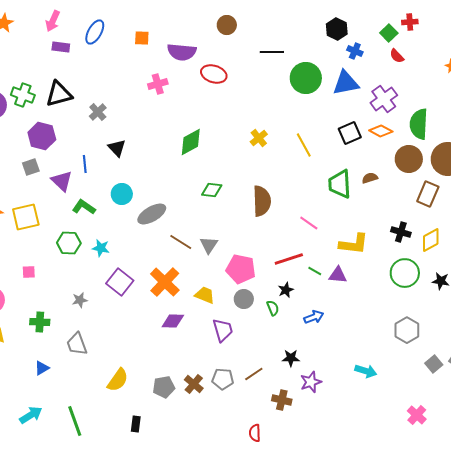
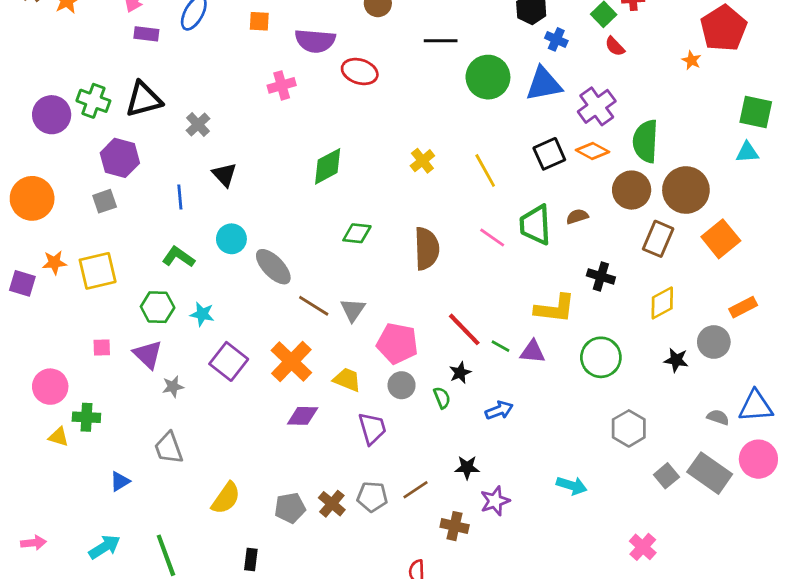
purple triangle: (62, 181) -> (148, 355), moved
gray ellipse: (152, 214) -> (273, 267), turned 76
pink line: (309, 223) -> (492, 237), moved
black cross: (401, 232) -> (601, 276), moved
red line: (289, 259) -> (464, 329), turned 64
green circle: (405, 273) -> (601, 357), moved
green cross: (40, 322) -> (86, 417), moved

